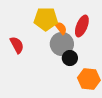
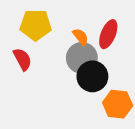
yellow pentagon: (46, 19) -> (36, 25), moved
black circle: (70, 58) -> (92, 76), size x1.5

